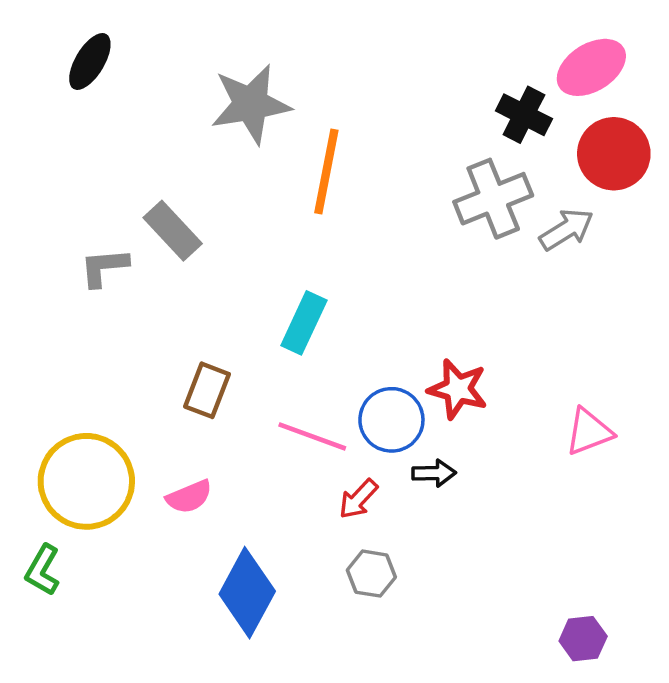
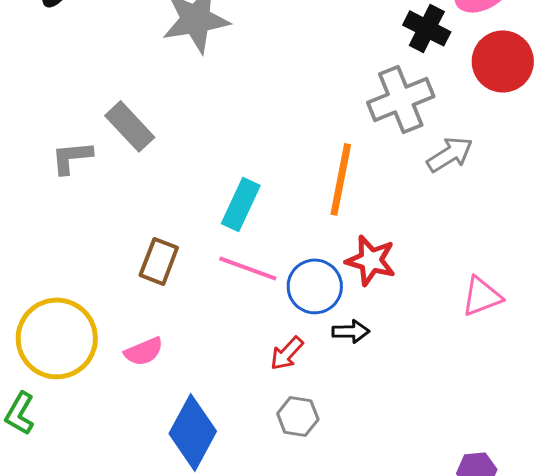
orange line: (326, 171) -> (341, 179), moved
gray arrow: (567, 229) -> (450, 154), moved
pink line: (312, 436) -> (248, 268), moved

